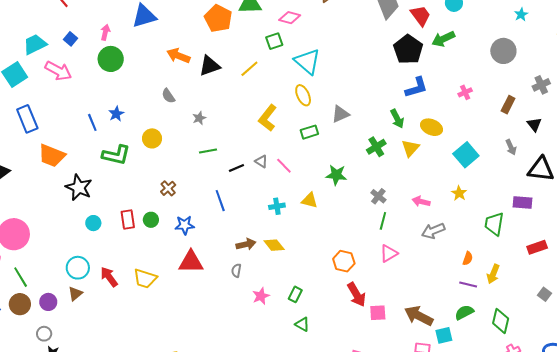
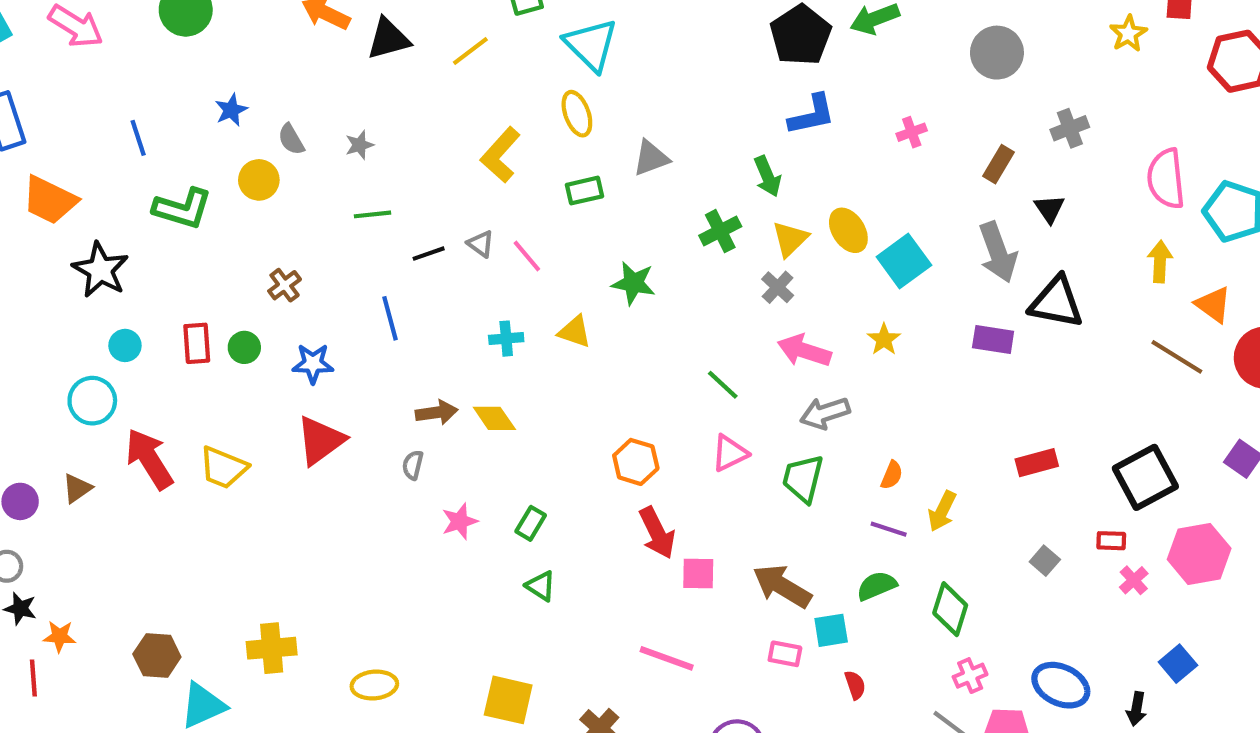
gray semicircle: (168, 96) -> (291, 139), moved
blue star: (116, 114) -> (231, 110), moved
yellow ellipse: (432, 127) -> (848, 230), moved, turned 30
gray arrow: (511, 147) -> (998, 252), size x1.8
gray cross: (378, 196) -> (778, 287), moved
pink arrow: (421, 201) -> (804, 351), size x1.4
purple rectangle: (522, 203) -> (993, 340), moved
green line: (383, 221) -> (723, 385), turned -66
green trapezoid: (494, 224) -> (803, 478), moved
red triangle: (191, 262) -> (320, 440), turned -40
cyan circle: (78, 268) -> (92, 401), moved
red arrow: (109, 277) -> (149, 459), size x1.4

